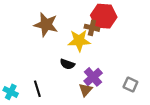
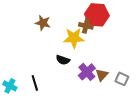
brown star: (46, 25) -> (43, 23), size x0.7
brown triangle: (86, 90) -> (102, 75), moved

